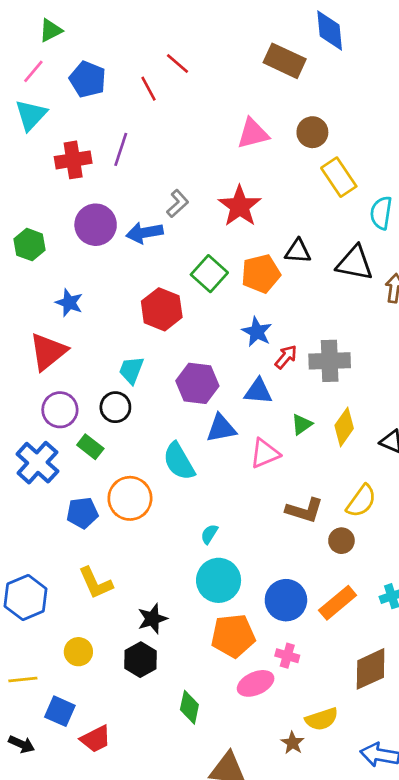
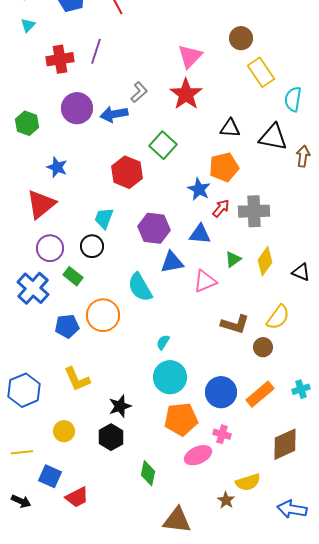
cyan triangle: (31, 115) -> (28, 25), size x0.6
pink triangle: (253, 134) -> (190, 56), moved, turned -32
orange pentagon: (261, 274) -> (224, 167), moved

